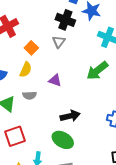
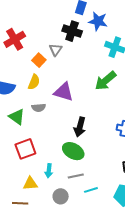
gray triangle: (59, 42) -> (56, 50), moved
purple triangle: (55, 80) -> (64, 92), size x1.5
black arrow: (70, 116) -> (80, 127), turned 120

